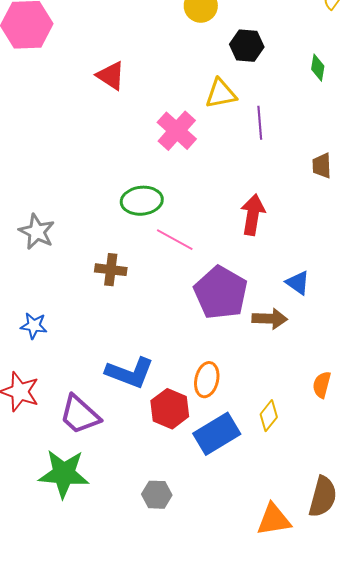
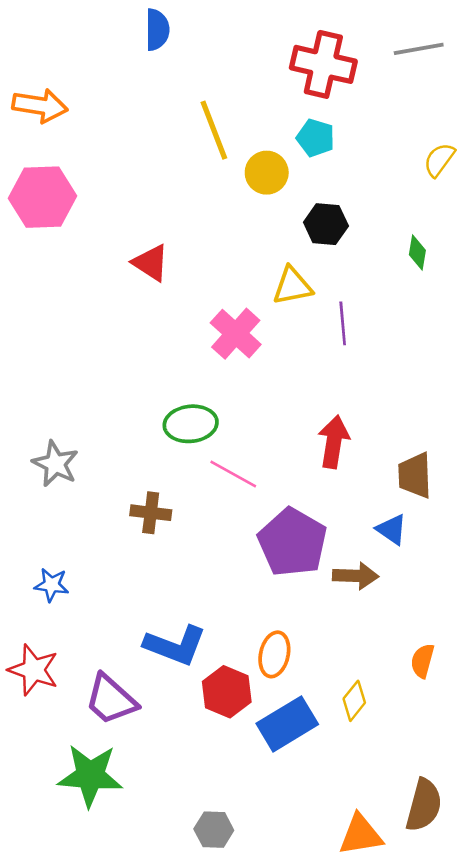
brown trapezoid: (322, 166) -> (415, 475), moved, size x1.4
gray hexagon: (157, 495) -> (214, 830), moved

